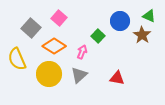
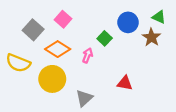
yellow semicircle: (17, 59) -> (18, 63), turned -45
gray triangle: (79, 75) -> (84, 98), moved

